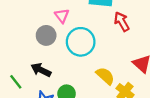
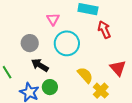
gray circle: (46, 35) -> (30, 43), moved
black arrow: (41, 70) -> (40, 65), moved

